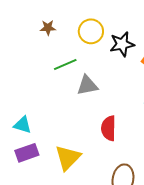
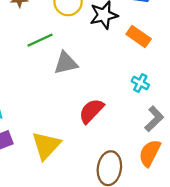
red semicircle: (109, 128) -> (91, 111), turned 45

